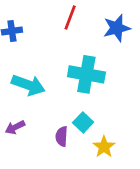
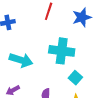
cyan square: (83, 122) -> (75, 78), moved

